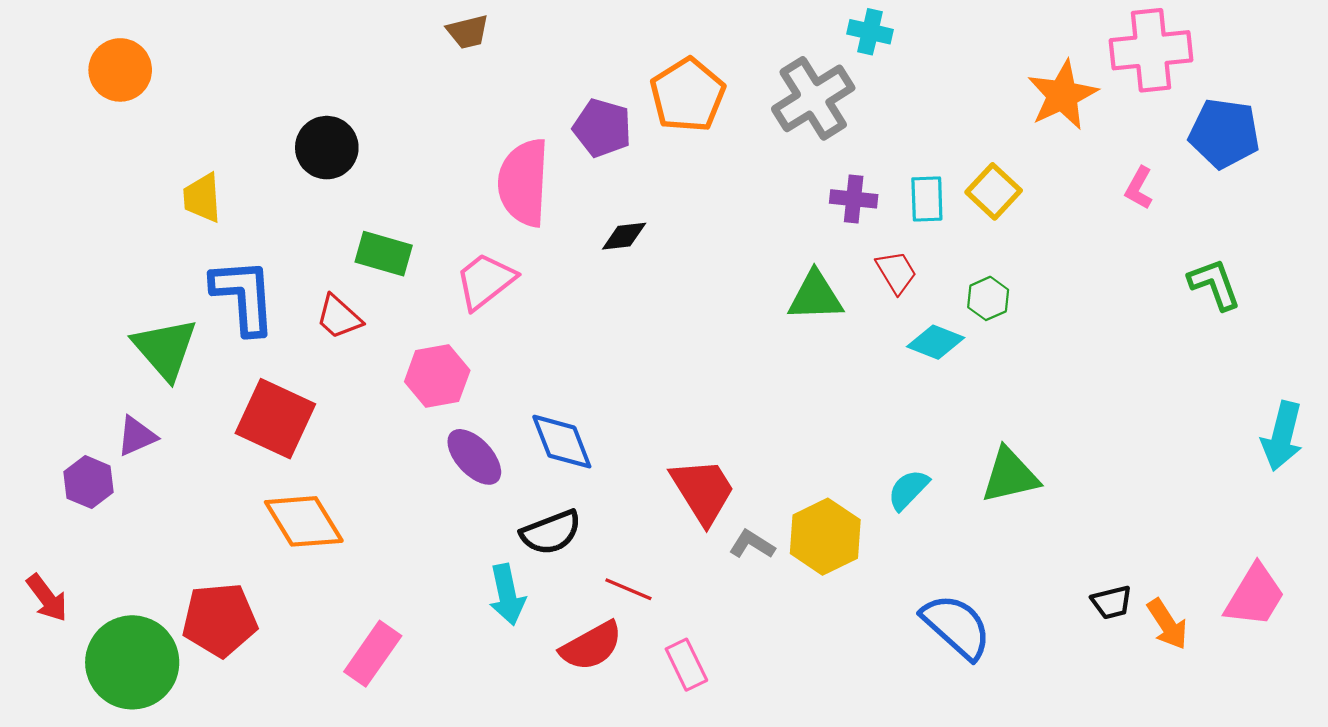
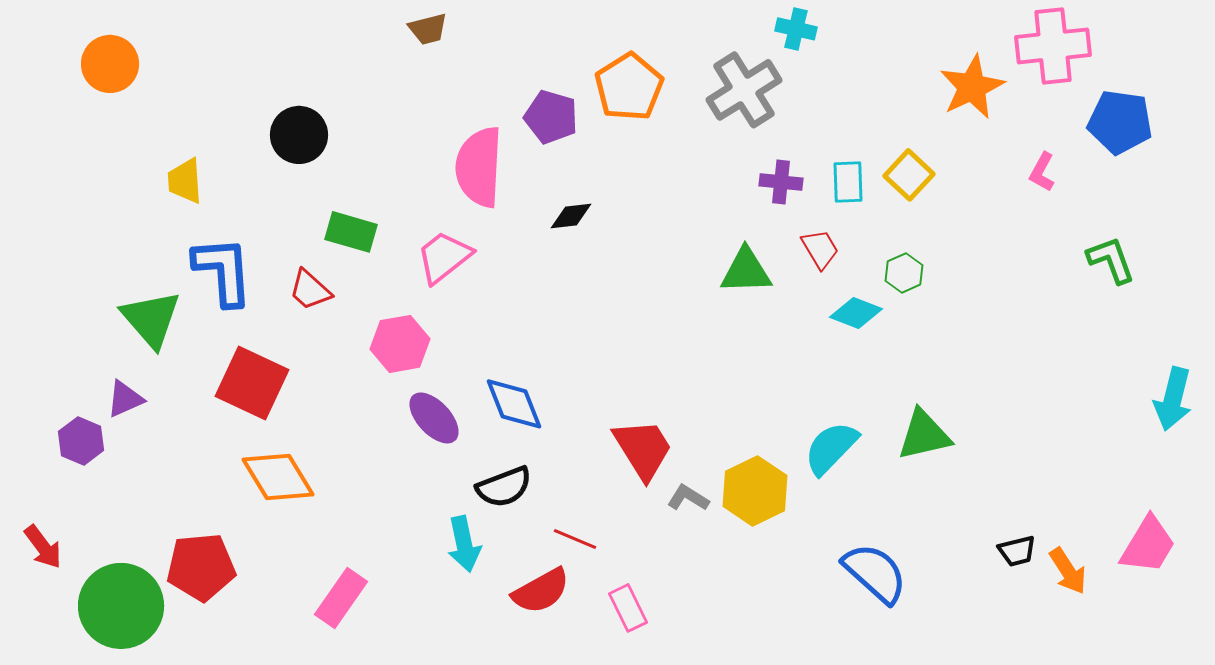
cyan semicircle: (908, 490) -> (831, 448), size x1.4

